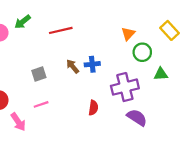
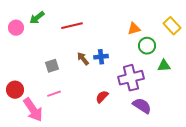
orange triangle: (128, 34) -> (134, 29), turned 32
red semicircle: (93, 108) -> (102, 97), turned -144
pink arrow: (18, 122) -> (33, 110), size x1.4

